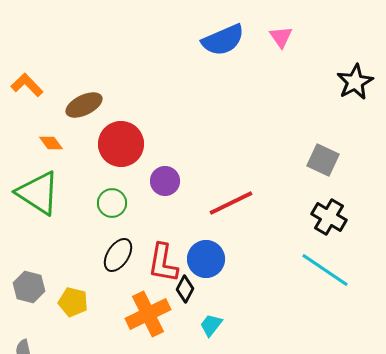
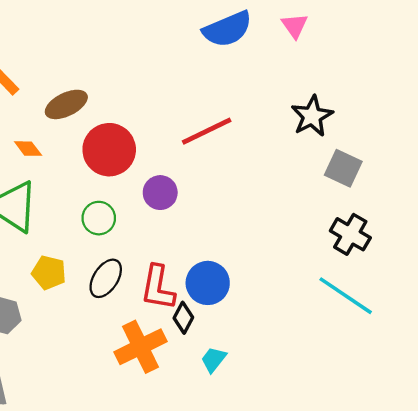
black star: (355, 82) -> (312, 116), moved
red line: (231, 203) -> (207, 131), moved
yellow pentagon: (73, 302) -> (49, 273), moved

